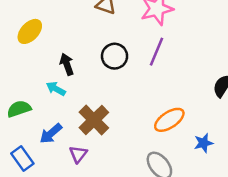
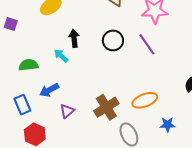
purple line: (157, 52) -> (147, 44), turned -70
brown cross: (94, 120) -> (106, 107), moved

